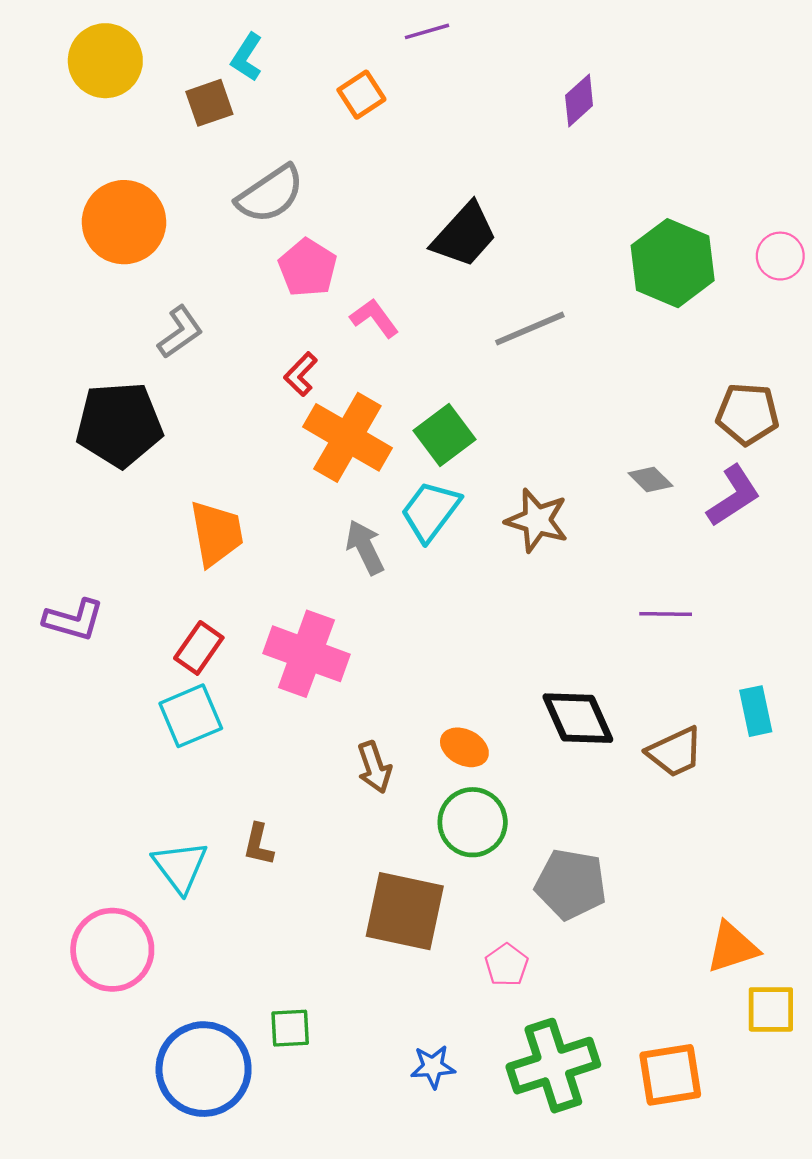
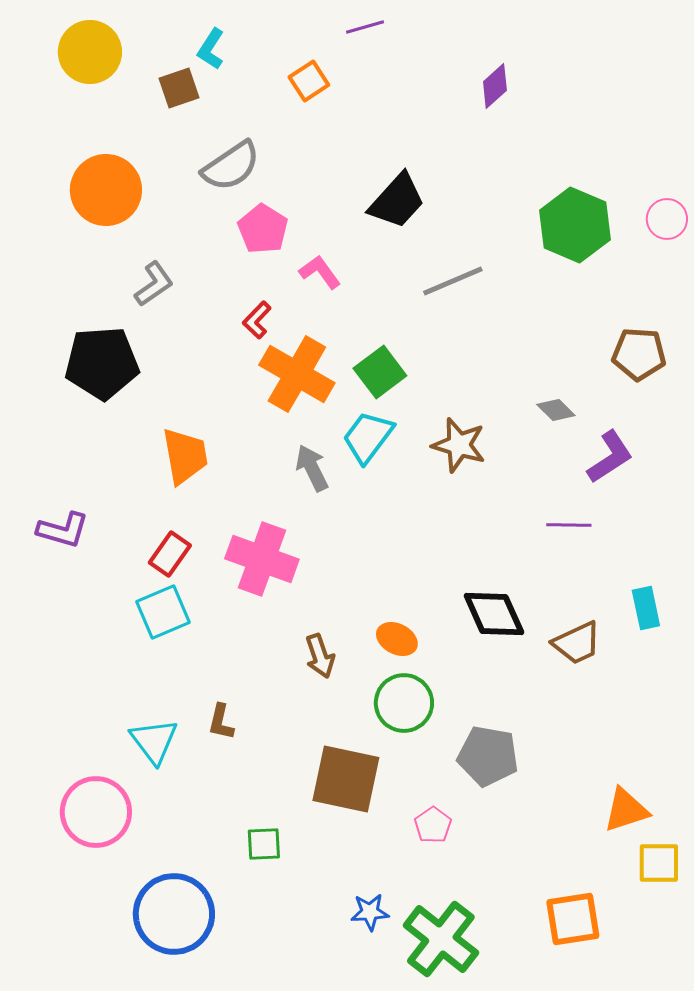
purple L-shape: (733, 496) -> (610, 457), moved
green square: (290, 1028) -> (264, 844), moved
green cross: (553, 1066) -> (441, 939), moved, turned -34

